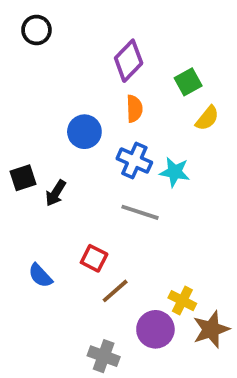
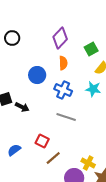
black circle: (36, 30) -> (12, 38), moved
cyan star: (175, 172) -> (93, 89), moved
black arrow: (56, 193) -> (22, 107), turned -96
blue semicircle: (40, 276) -> (14, 150), turned 96

